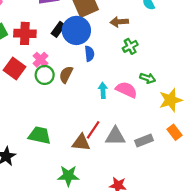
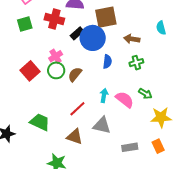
red cross: (25, 33) -> (54, 19), moved
blue semicircle: (89, 54) -> (107, 62), moved
red square: (15, 68) -> (30, 71), moved
red line: (93, 130) -> (77, 109), moved
gray triangle: (115, 136) -> (102, 125), moved

